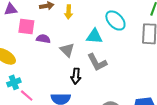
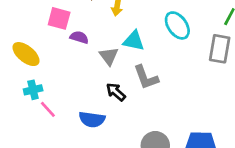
cyan triangle: (94, 36) -> (134, 41), moved
black arrow: (76, 76) -> (116, 92), turned 119

